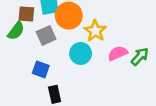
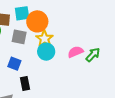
yellow star: (95, 31) -> (45, 39), moved
gray square: (46, 35) -> (19, 37), turned 35

